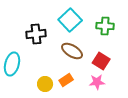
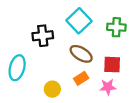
red square: (101, 61) -> (112, 65), turned -30
orange rectangle: (66, 80) -> (81, 78), moved

